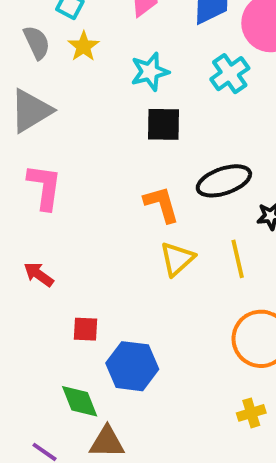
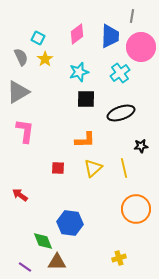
black ellipse: (224, 181) -> (121, 113), moved
orange L-shape: (162, 204) -> (85, 140), turned 105
red arrow: (39, 274) -> (20, 195), moved
red square: (85, 329) -> (58, 168), moved
yellow cross: (251, 413) -> (119, 258), moved

